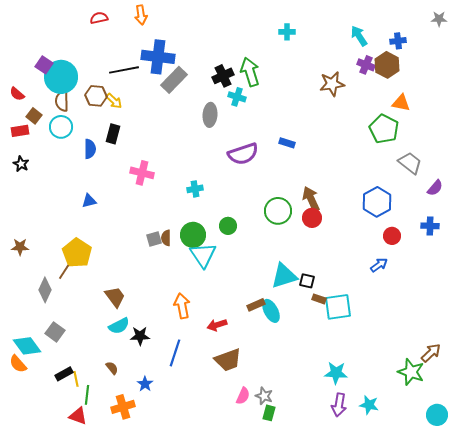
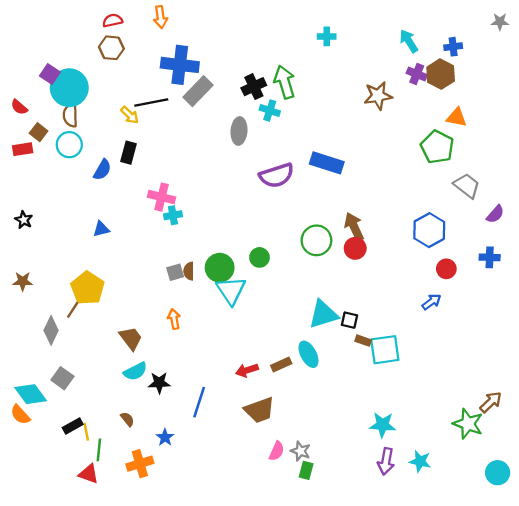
black line: (124, 70) -> (151, 103), moved
brown hexagon: (96, 96) -> (111, 48), moved
blue rectangle: (287, 143) -> (327, 163), size x1.8
blue semicircle: (90, 149) -> (102, 170), turned 30
black star: (21, 164) -> (24, 220), moved
cyan cross: (195, 189) -> (173, 215), moved
brown rectangle: (256, 305) -> (281, 365), moved
orange arrow: (182, 306) -> (174, 319), moved, size x0.7

